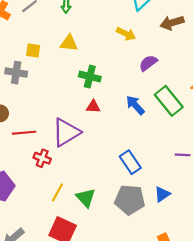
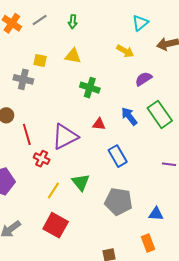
red triangle: (93, 107) -> (99, 124), moved
red line: (24, 133) -> (27, 134), turned 75
blue rectangle: (130, 162) -> (118, 156), moved
blue triangle: (162, 194) -> (156, 214), moved, turned 35
green triangle: (86, 198) -> (81, 182), moved

